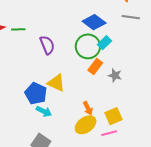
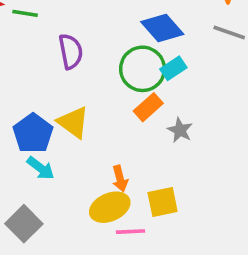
pink line: (109, 133) -> (131, 232), moved

